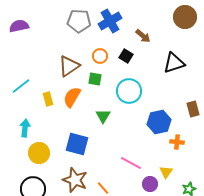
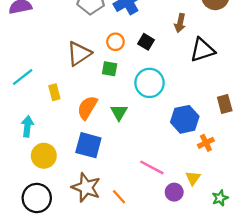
brown arrow: (143, 36) -> (180, 23), moved, turned 63
orange semicircle: (72, 97) -> (87, 108), moved
orange cross: (177, 142) -> (206, 143), turned -32

